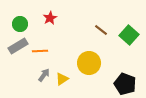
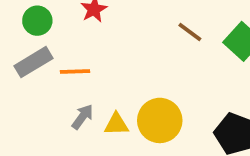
yellow circle: (89, 63) -> (160, 120), moved
yellow triangle: (62, 79) -> (116, 124), turned 32

